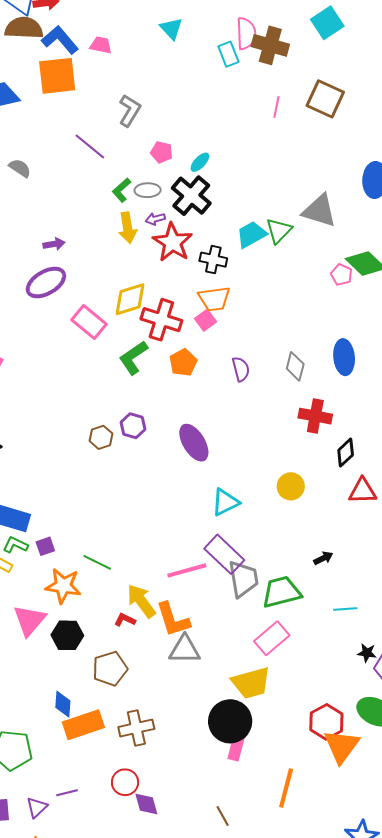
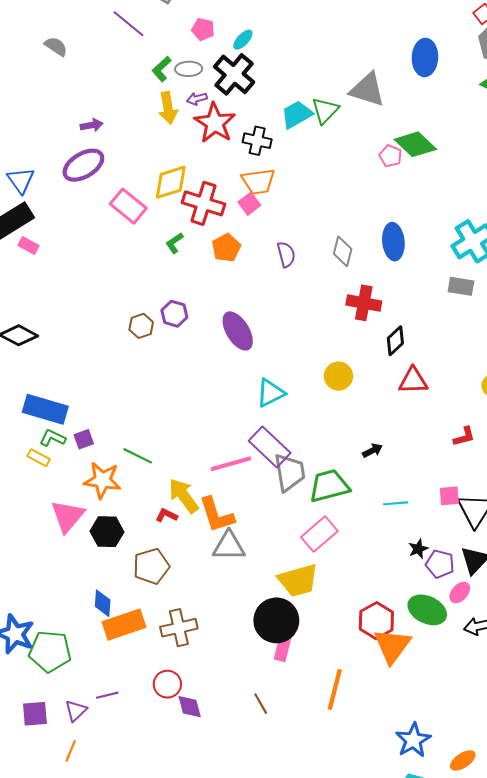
green L-shape: (133, 358) -> (174, 243), size x0.6
black star: (367, 653) -> (418, 549), turned -30
brown line: (223, 816) -> (261, 704), moved

